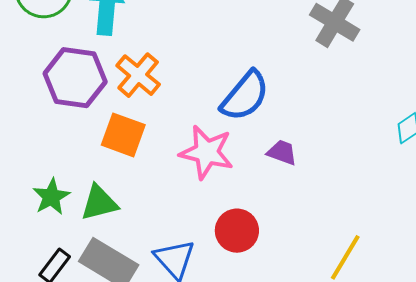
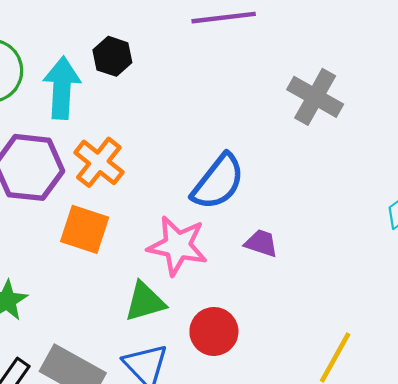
green triangle: (99, 203) -> (145, 302), moved

